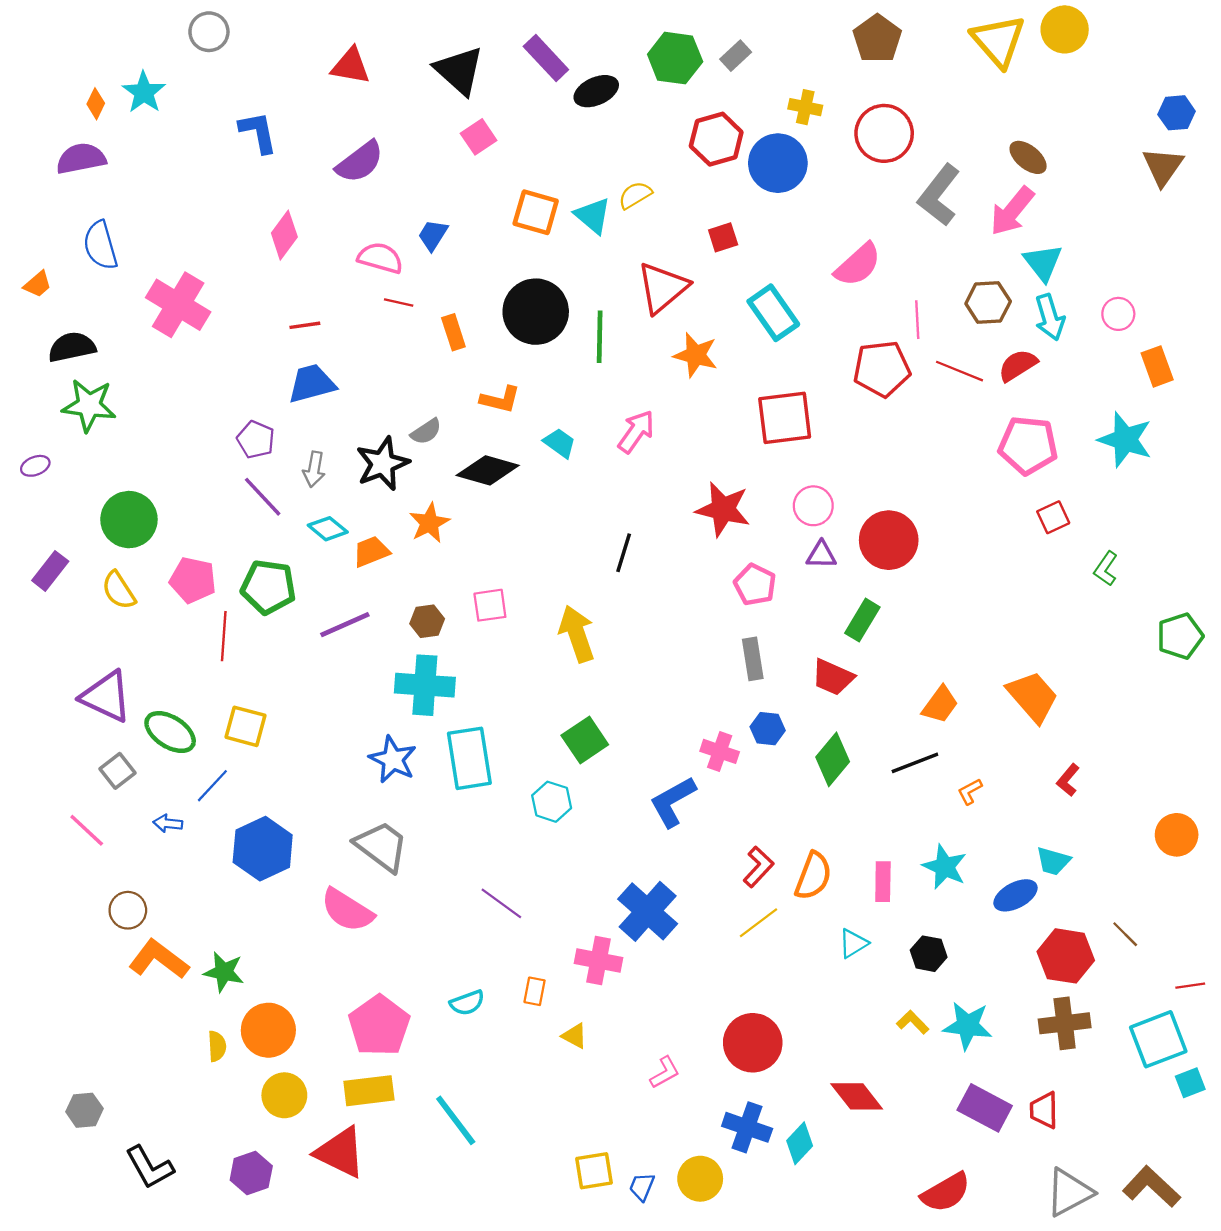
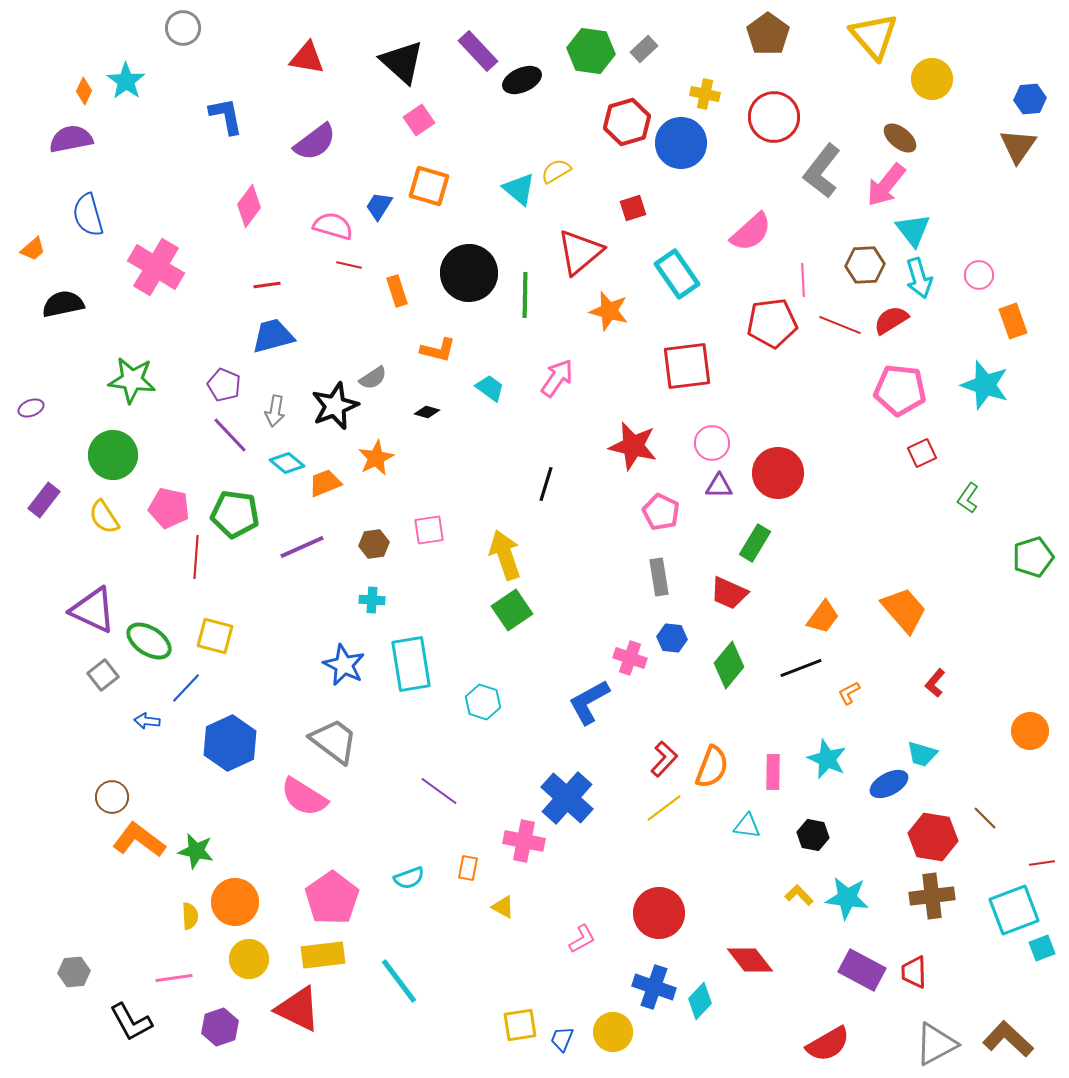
yellow circle: (1065, 29) -> (932, 79), moved
orange square: (536, 212) -> (429, 186), moved
green star: (89, 405) -> (132, 380), moved
black diamond: (488, 470) -> (427, 412), size x0.5
cyan cross: (425, 685) -> (372, 600), size x0.5
green square: (585, 740) -> (512, 610), moved
pink line: (87, 830) -> (174, 978), moved, turned -51
cyan triangle: (853, 943) -> (747, 826), turned 40

